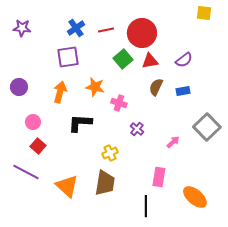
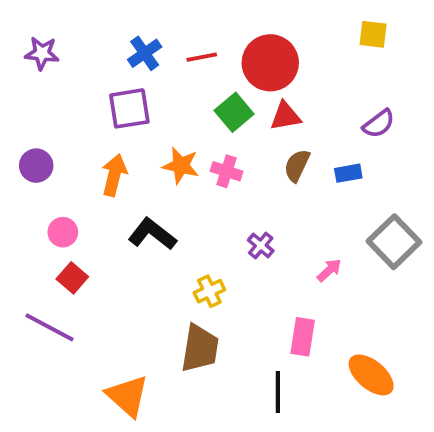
yellow square: (204, 13) -> (373, 34), moved
purple semicircle: (184, 60) -> (379, 124), moved
pink cross: (119, 103) -> (226, 171), moved
black L-shape: (80, 123) -> (152, 234), turned 35
orange triangle: (67, 186) -> (128, 396), moved

